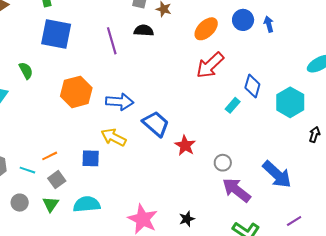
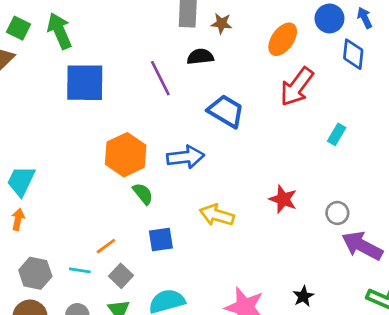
green semicircle: (26, 71) -> (143, 194), moved
blue diamond: (252, 86) -> (353, 54), moved
blue trapezoid: (156, 124) -> (226, 111), moved
yellow arrow: (114, 137) -> (217, 215), moved

